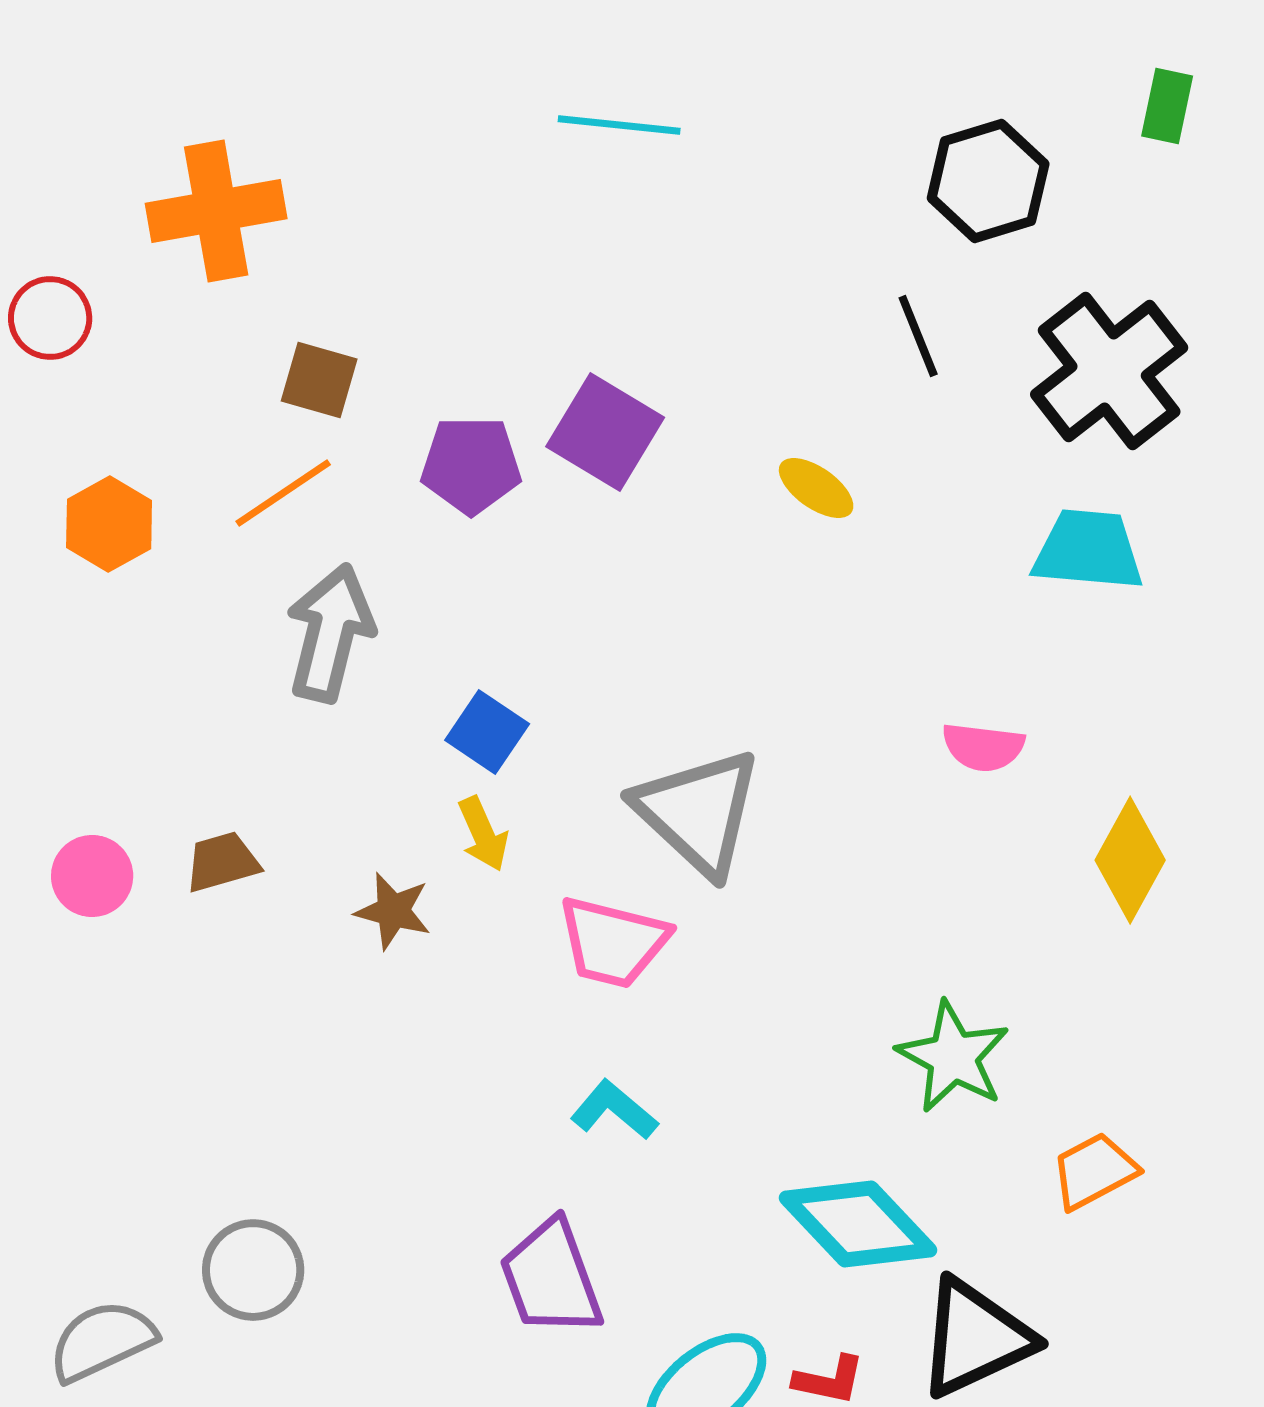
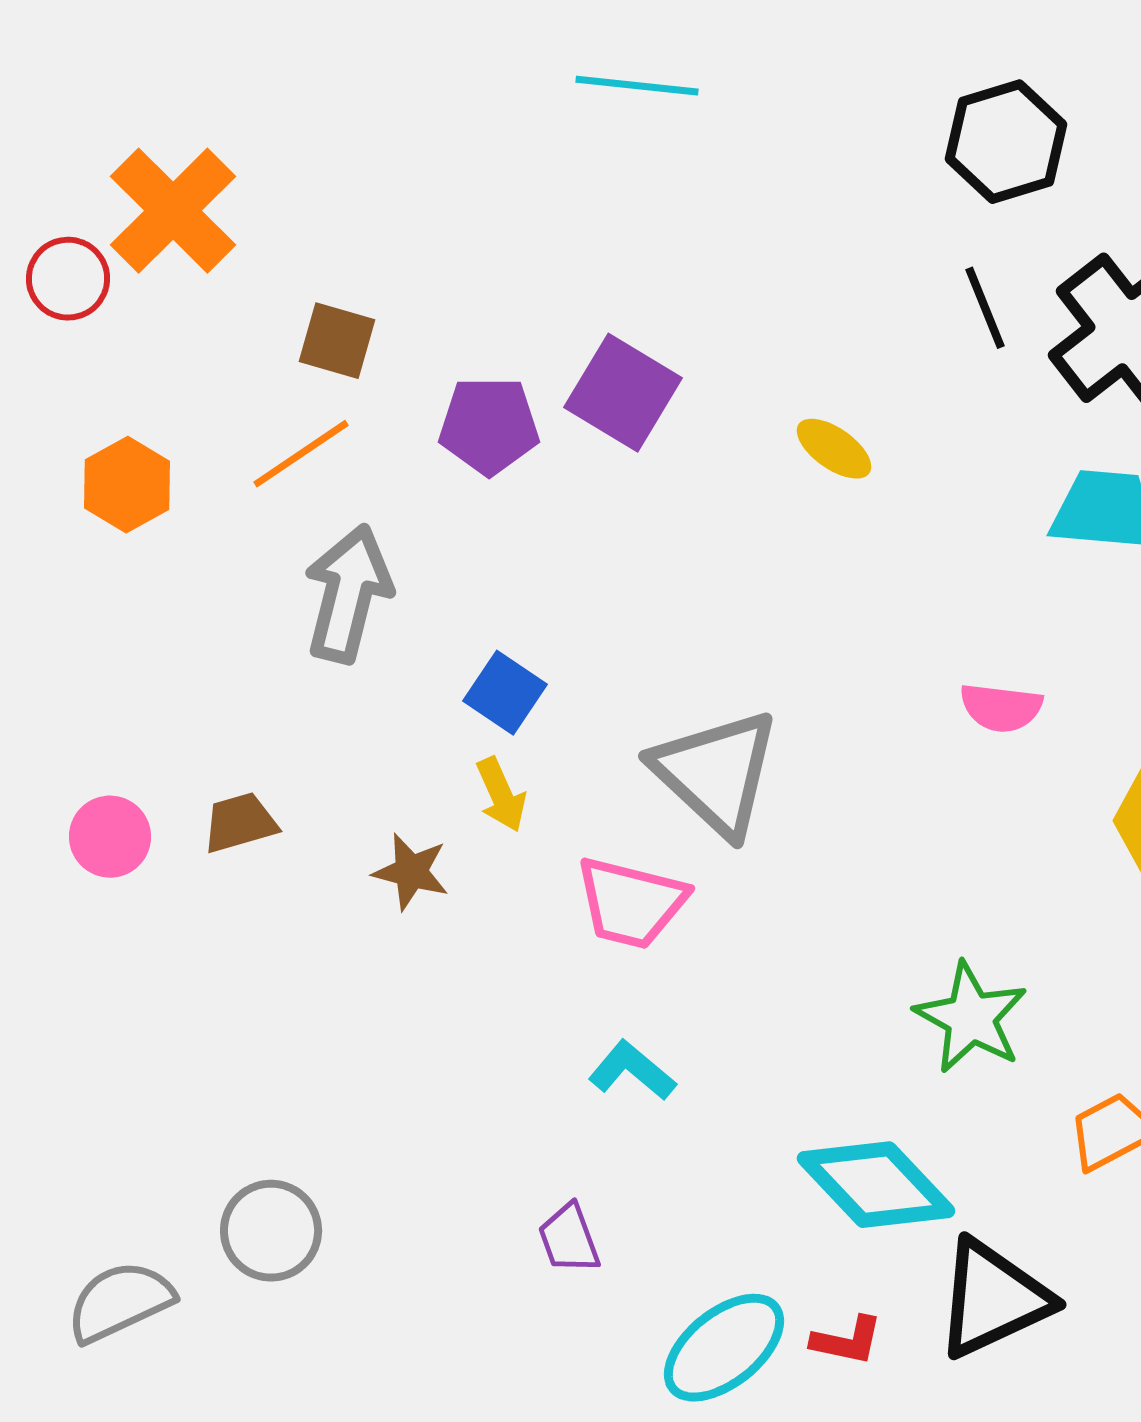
orange cross: (216, 211) -> (173, 211), moved, turned -35
black line: (918, 336) -> (985, 308), moved
purple trapezoid: (551, 1278) -> (569, 1239), size x0.6

